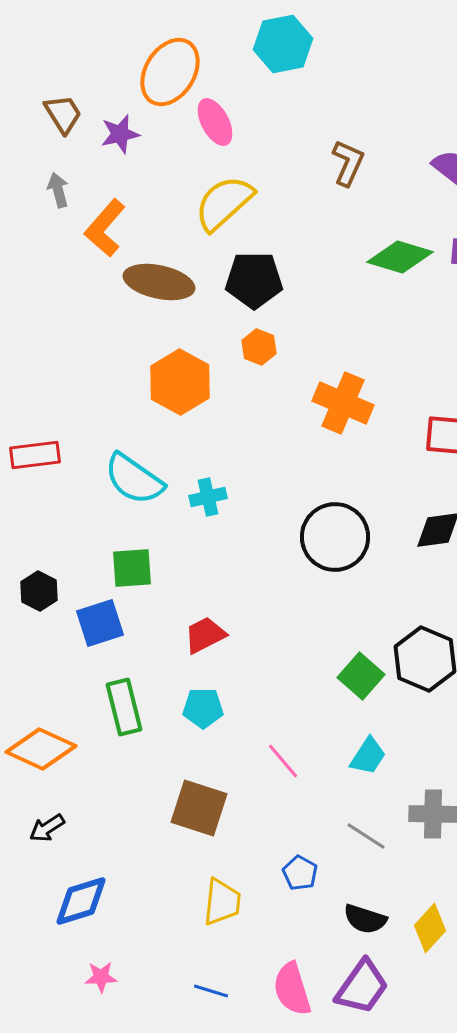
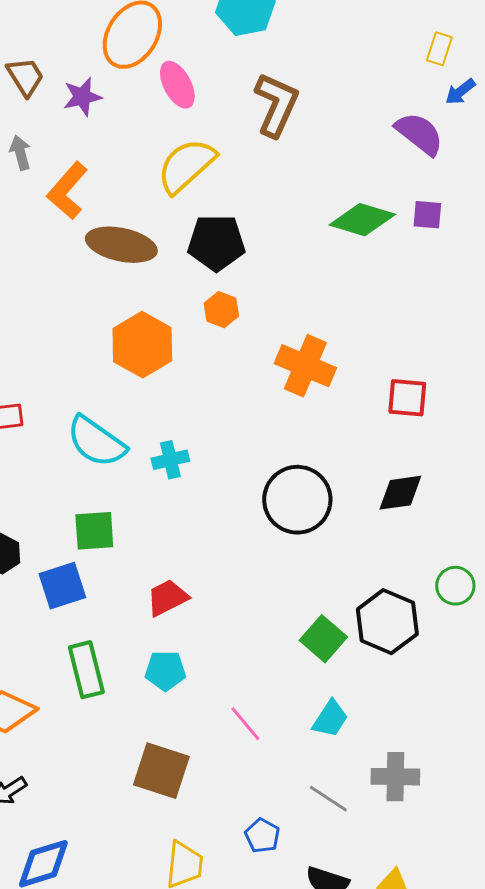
brown L-shape: (348, 163) -> (276, 105), moved, size x1.4

